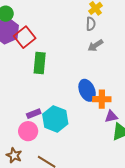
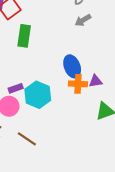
orange cross: (102, 99) -> (78, 84), moved
purple triangle: (111, 116) -> (96, 81), moved

